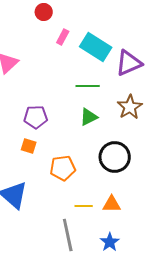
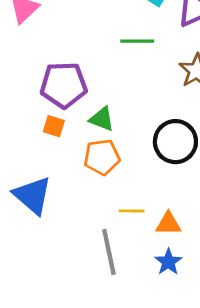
purple pentagon: (36, 117) -> (64, 85), size x1.4
green triangle: (89, 117) -> (102, 119), moved, turned 48
orange triangle: (112, 204) -> (168, 224), moved

